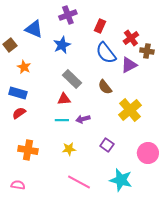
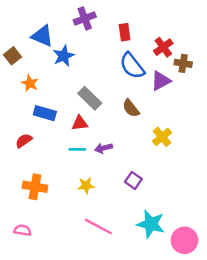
red rectangle: (100, 26) -> (125, 32), turned -32
blue star: (62, 45) -> (64, 56), moved
blue rectangle: (18, 93) -> (45, 113), moved
yellow cross: (130, 110) -> (162, 137), size x0.7
pink circle: (148, 153) -> (184, 240), moved

